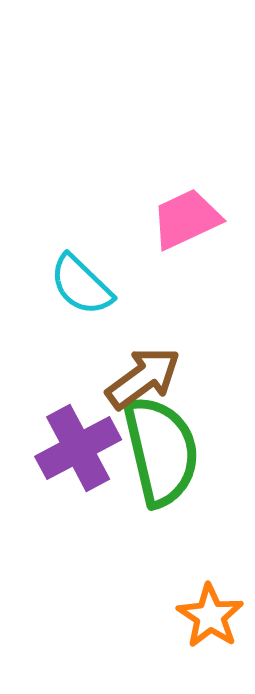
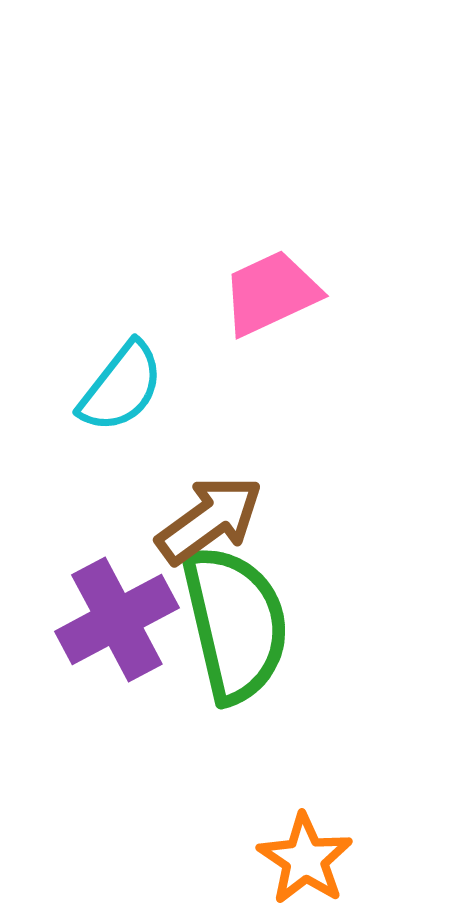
cyan semicircle: (81, 285) -> (121, 387), turned -96

